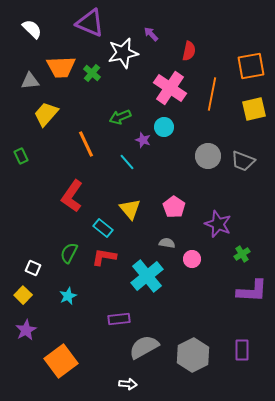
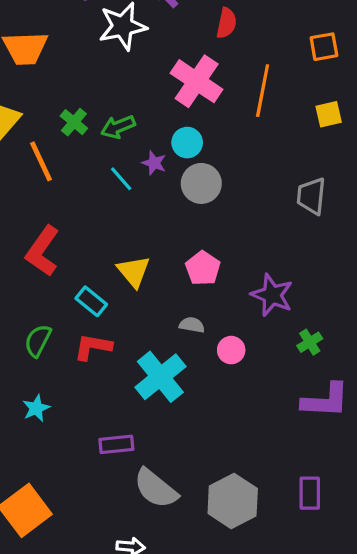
orange square: (251, 66) -> (324, 47), size x0.7
green cross: (92, 73) -> (74, 122), moved
yellow square: (254, 109) -> (329, 114), size x0.7
orange line: (86, 144) -> (41, 161), moved
gray circle: (208, 156) -> (201, 183), moved
gray trapezoid: (243, 161) -> (311, 196), turned 75
cyan line: (127, 162) -> (121, 179), moved
gray semicircle: (144, 347) -> (156, 488), turned -112

